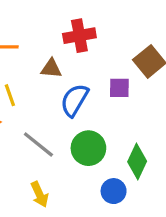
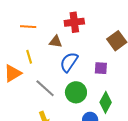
purple square: (119, 88) -> (101, 68), moved

